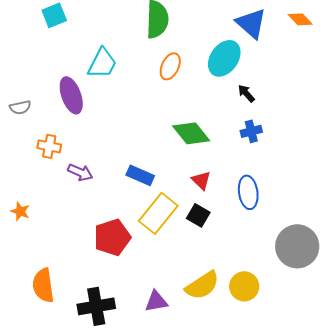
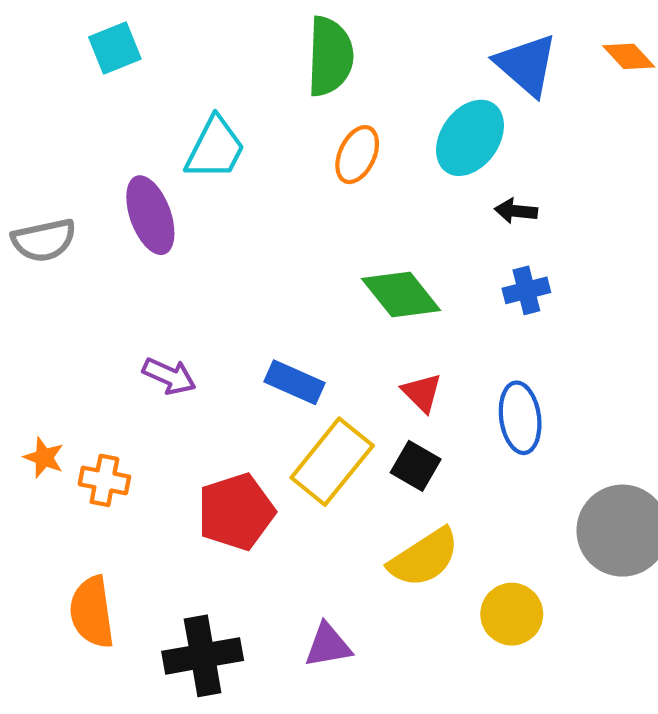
black arrow: (246, 93) -> (516, 211), turned -42
gray semicircle: (20, 107) -> (44, 240), size x1.4
orange cross: (49, 146) -> (104, 480), moved
yellow semicircle: (202, 285) -> (424, 558), moved

